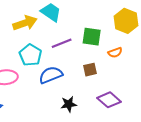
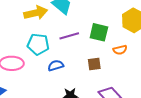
cyan pentagon: (31, 55) -> (38, 44), turned -30
blue semicircle: (51, 75) -> (56, 65), size x0.7

